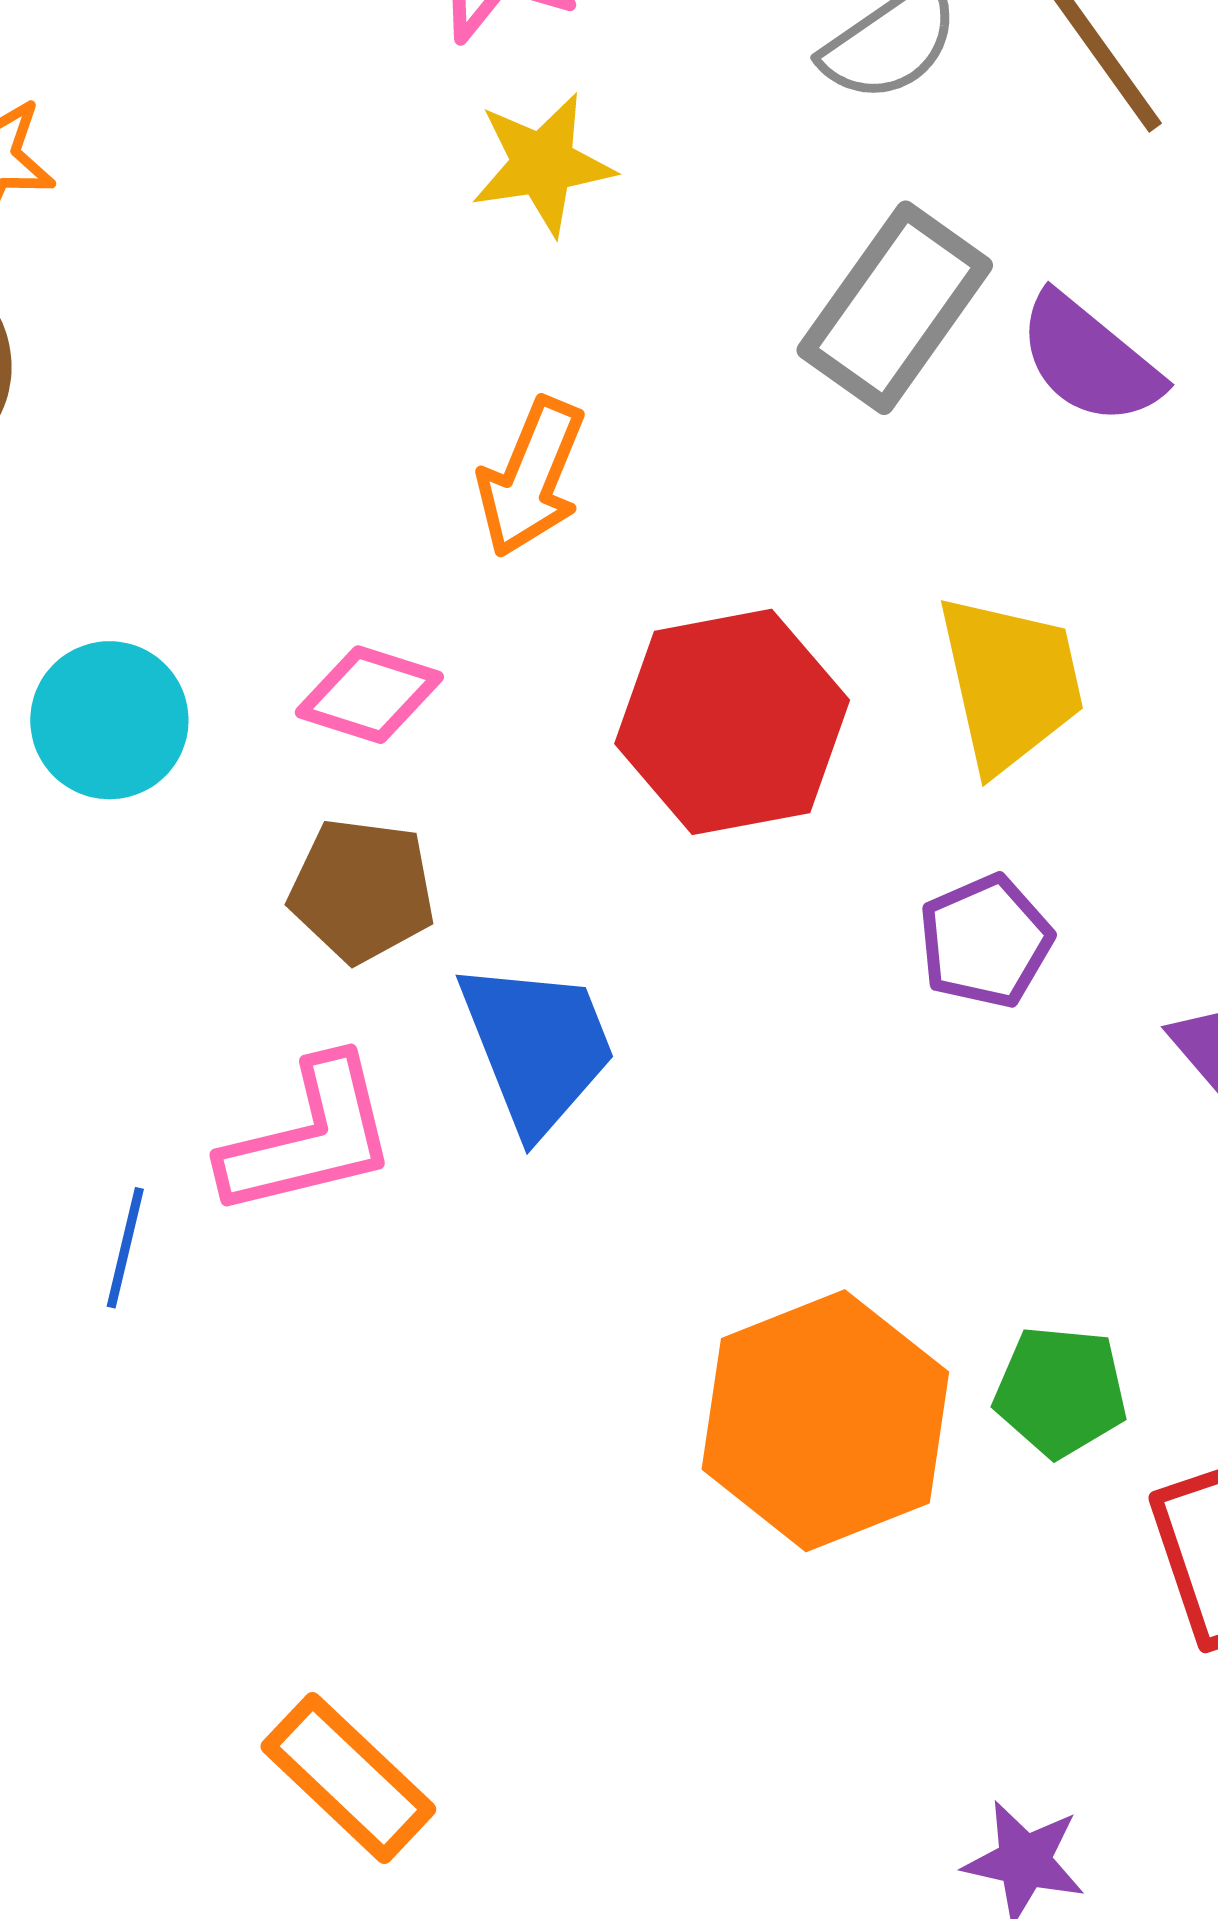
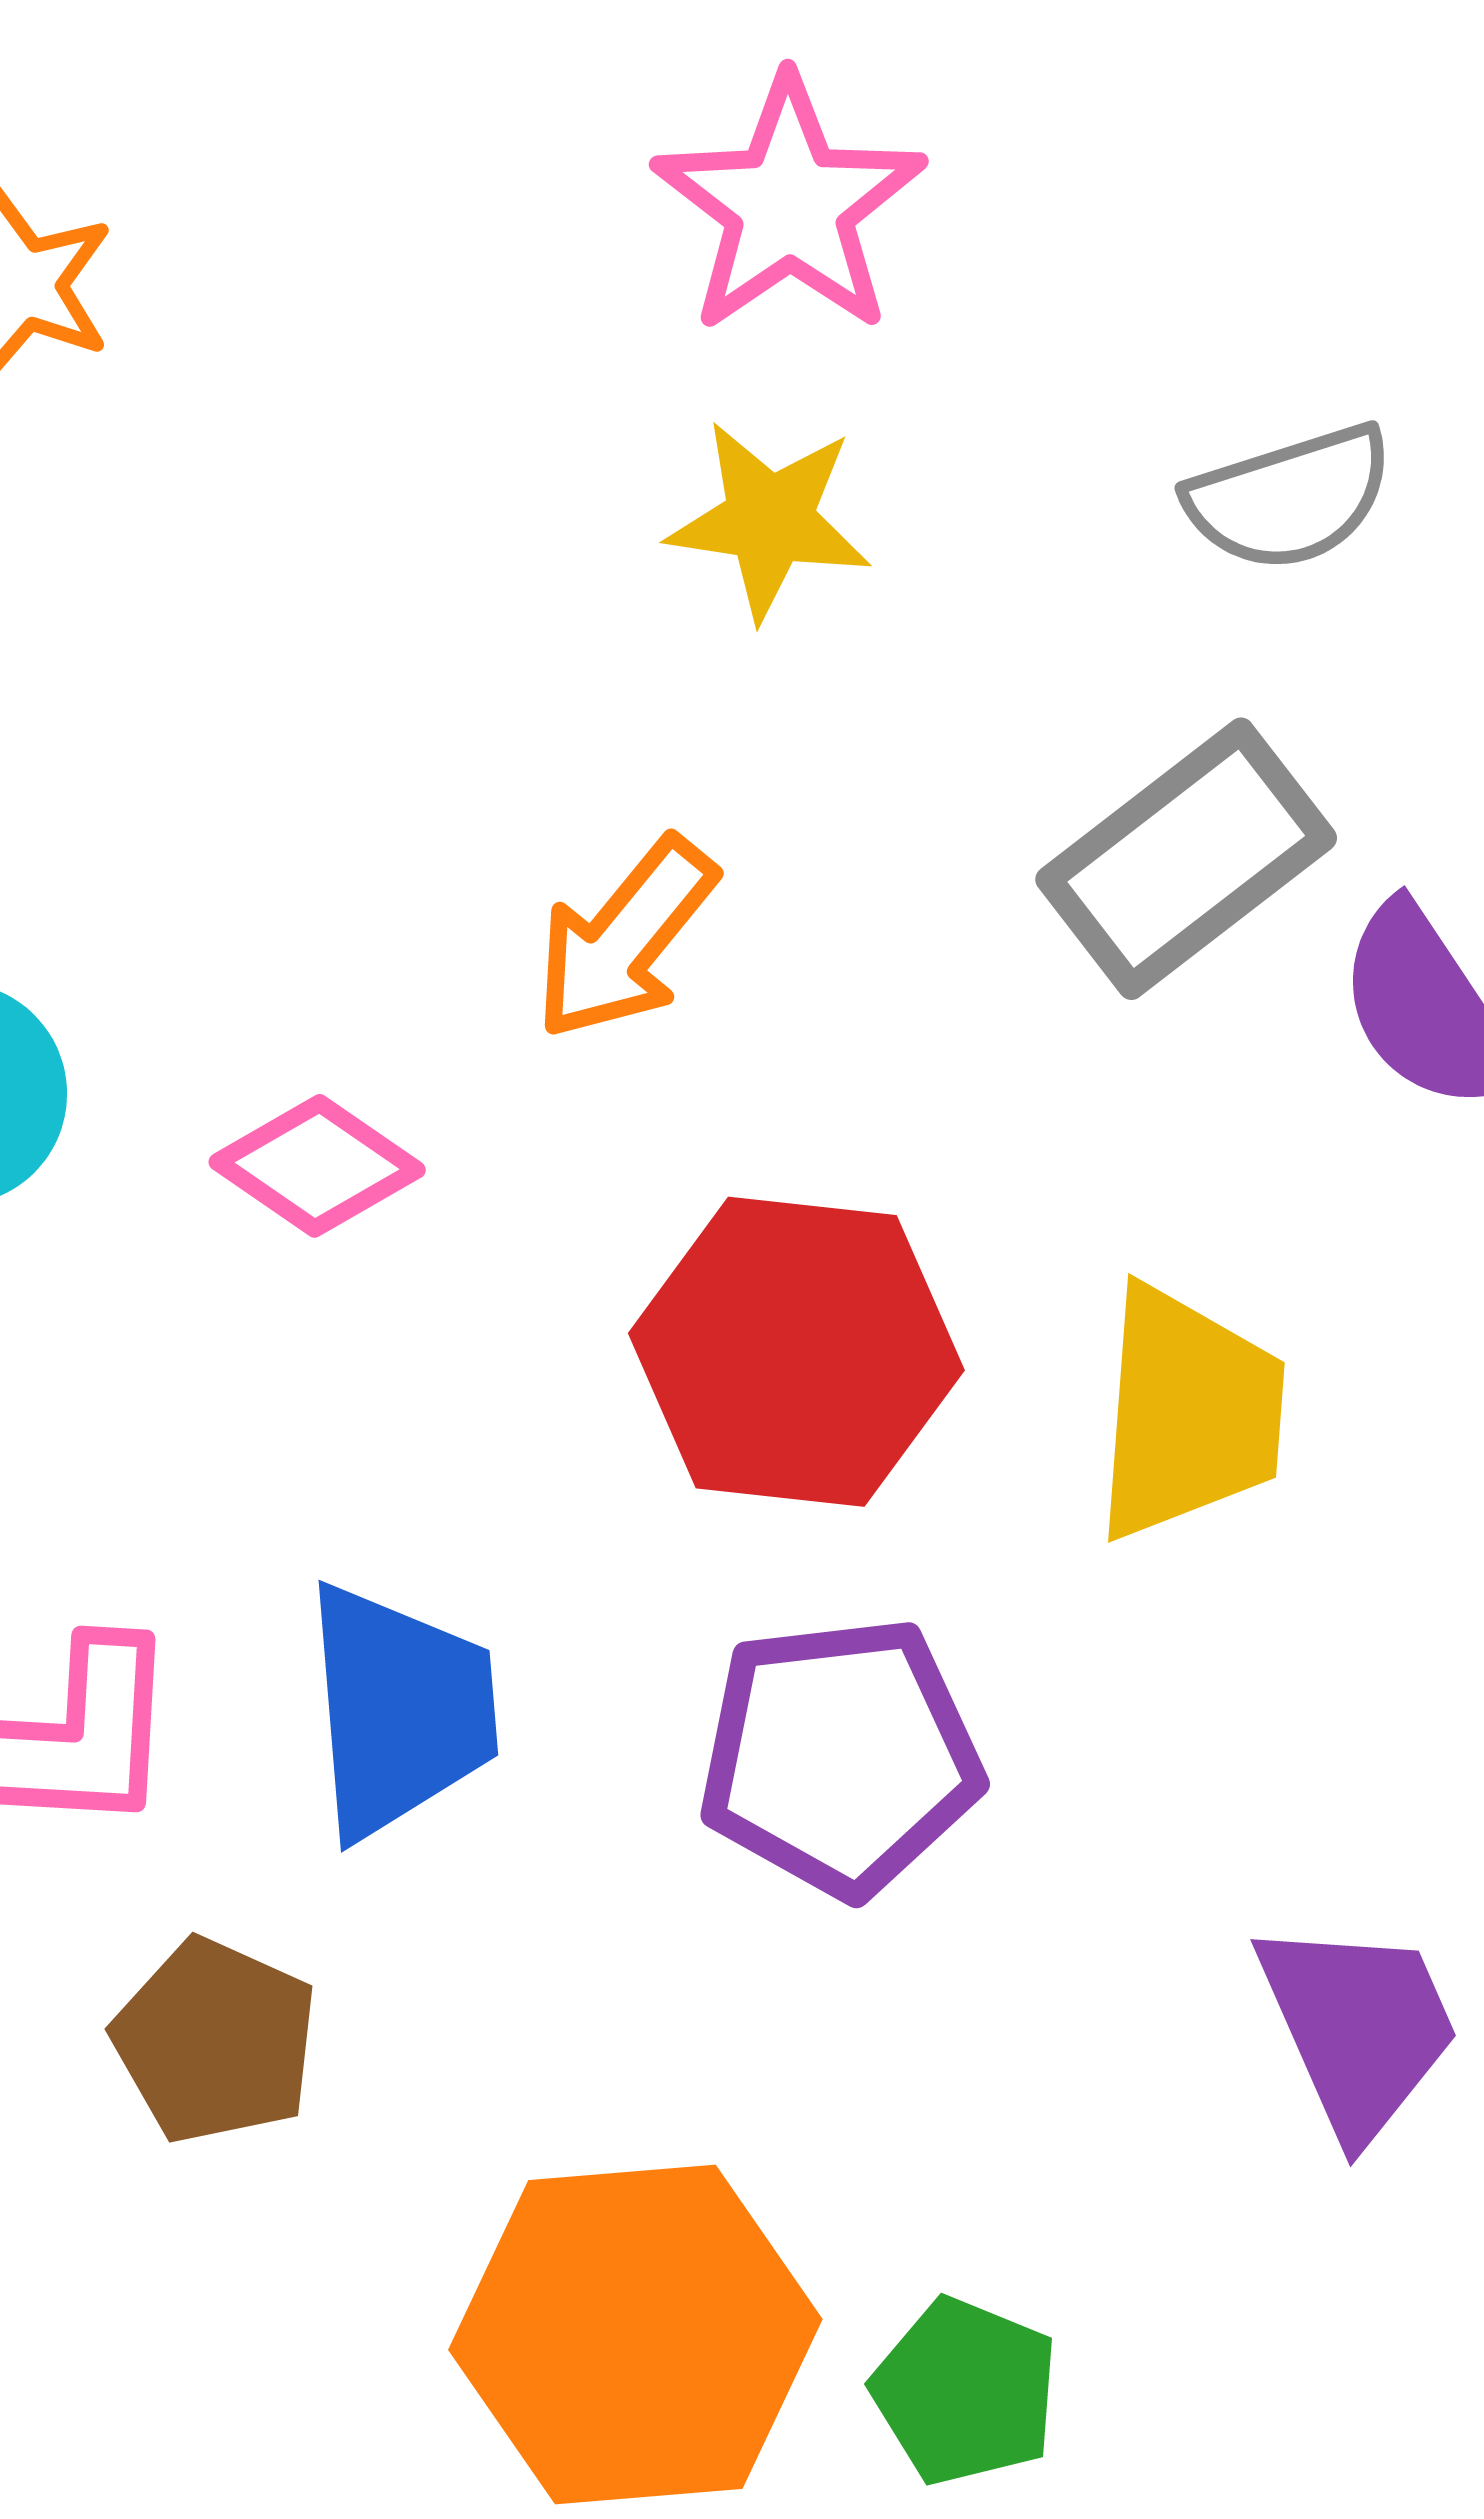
brown pentagon: (362, 890) -> (215, 2041), moved
purple pentagon: (985, 941) -> (840, 1757), moved, size x1.5

